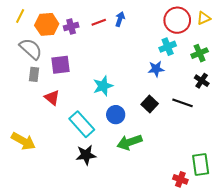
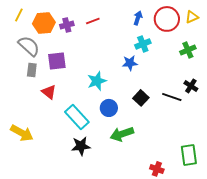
blue arrow: (120, 19) -> (138, 18), moved
cyan cross: (168, 47) -> (143, 44), moved
blue star: (156, 69) -> (130, 63), moved
black cross: (202, 81) -> (191, 86), moved
red cross: (180, 179) -> (157, 169), moved

